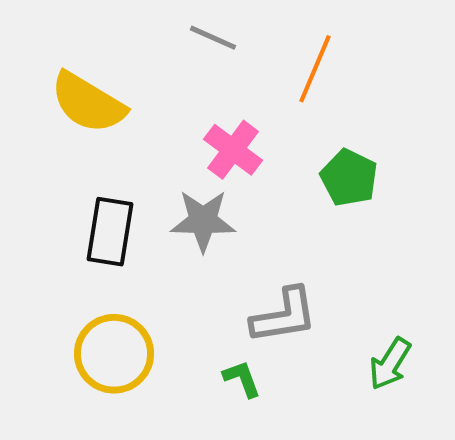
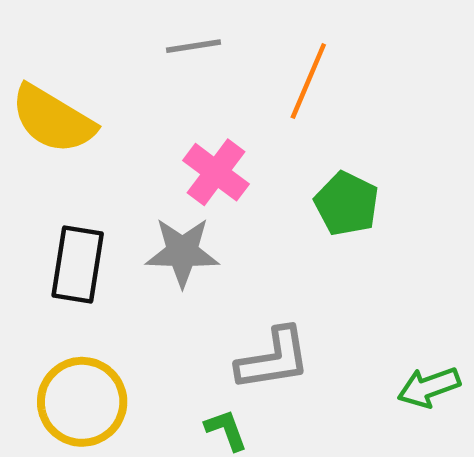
gray line: (213, 38) -> (194, 46), turned -33
green arrow: (390, 364) -> (429, 387), moved, turned 38

